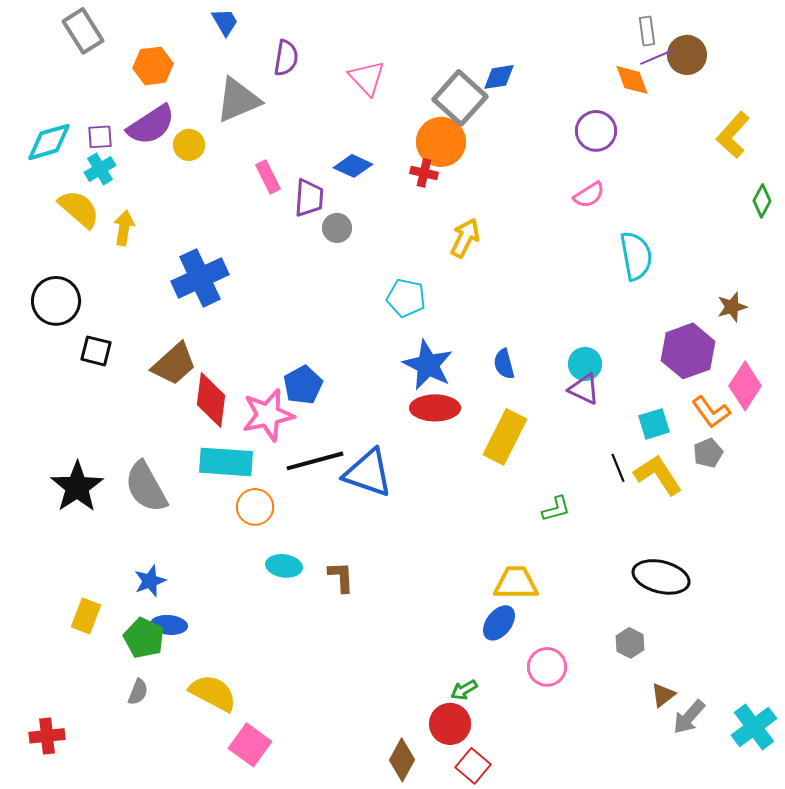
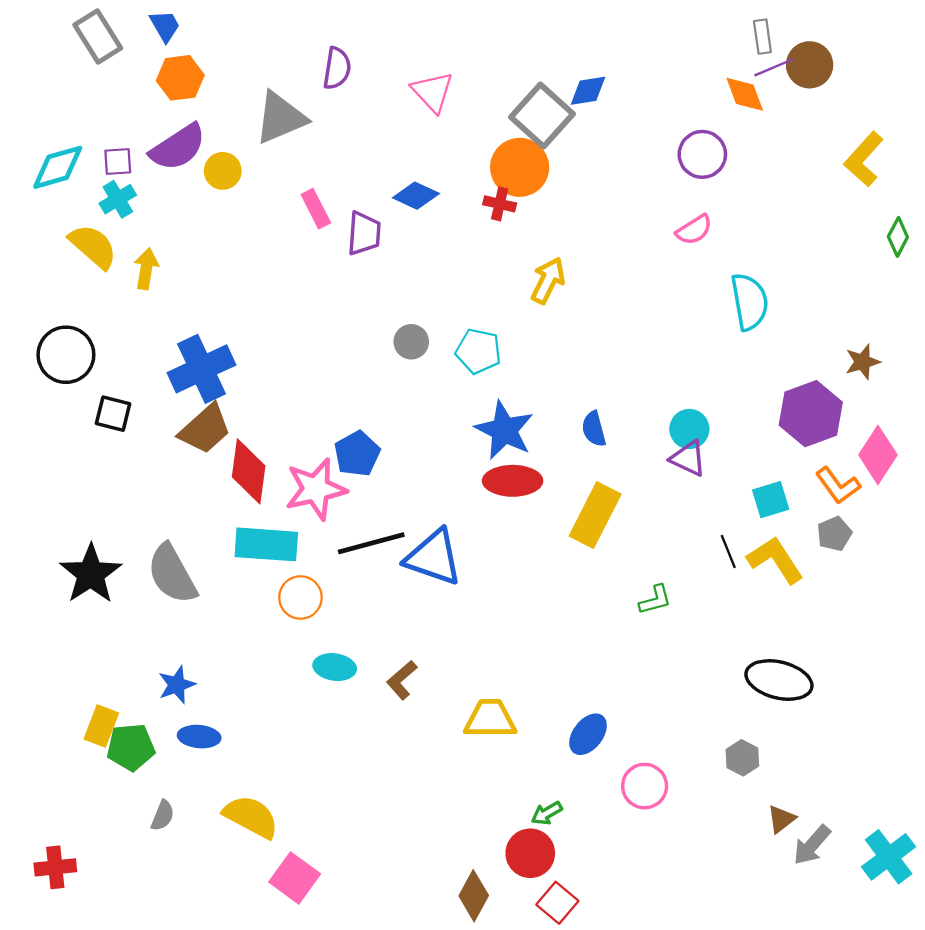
blue trapezoid: (225, 22) -> (165, 26), moved
gray circle: (337, 228) -> (411, 342), moved
blue cross: (200, 278) -> (201, 369), moved
brown L-shape: (341, 577) -> (402, 680), turned -128
yellow trapezoid: (516, 583) -> (490, 719), moved
green pentagon: (144, 638) -> (131, 747), moved, turned -30

